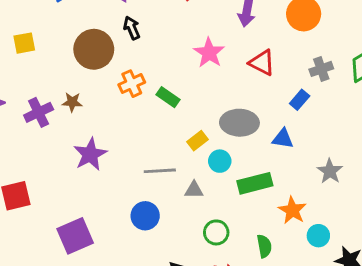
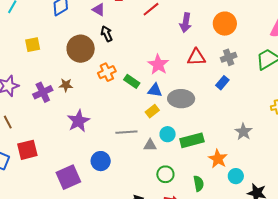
pink star: (209, 53) -> (158, 64), moved
red triangle: (262, 63) -> (196, 57), turned -30
gray cross: (321, 69) -> (229, 57), moved
blue triangle: (283, 139) -> (155, 90), moved
cyan circle: (220, 161) -> (168, 134), moved
blue circle: (145, 216) -> (101, 161), moved

